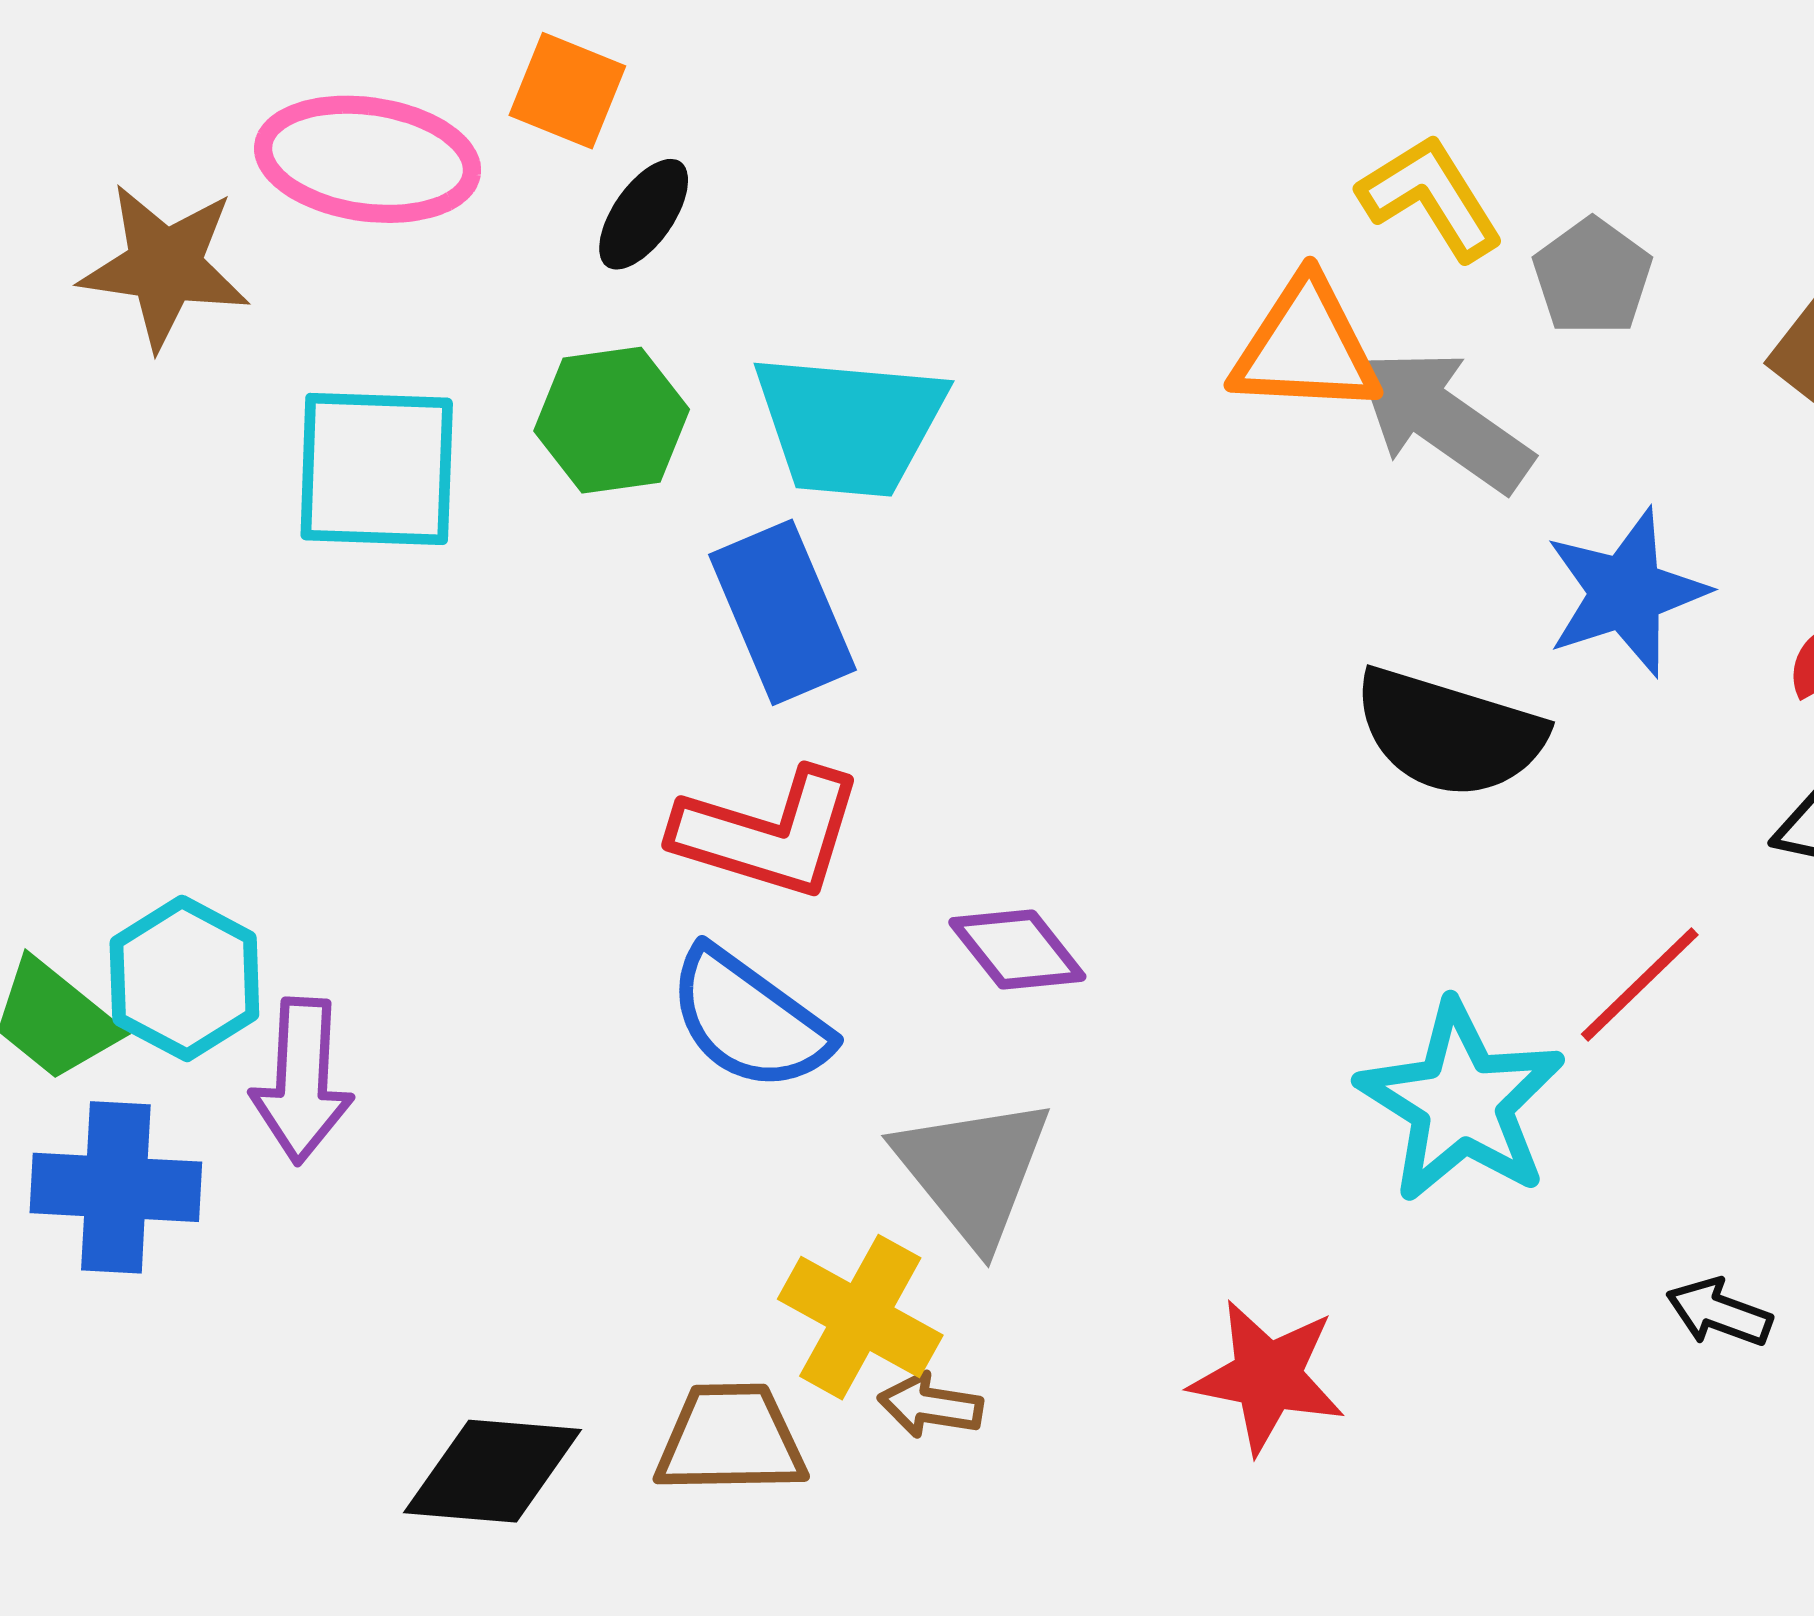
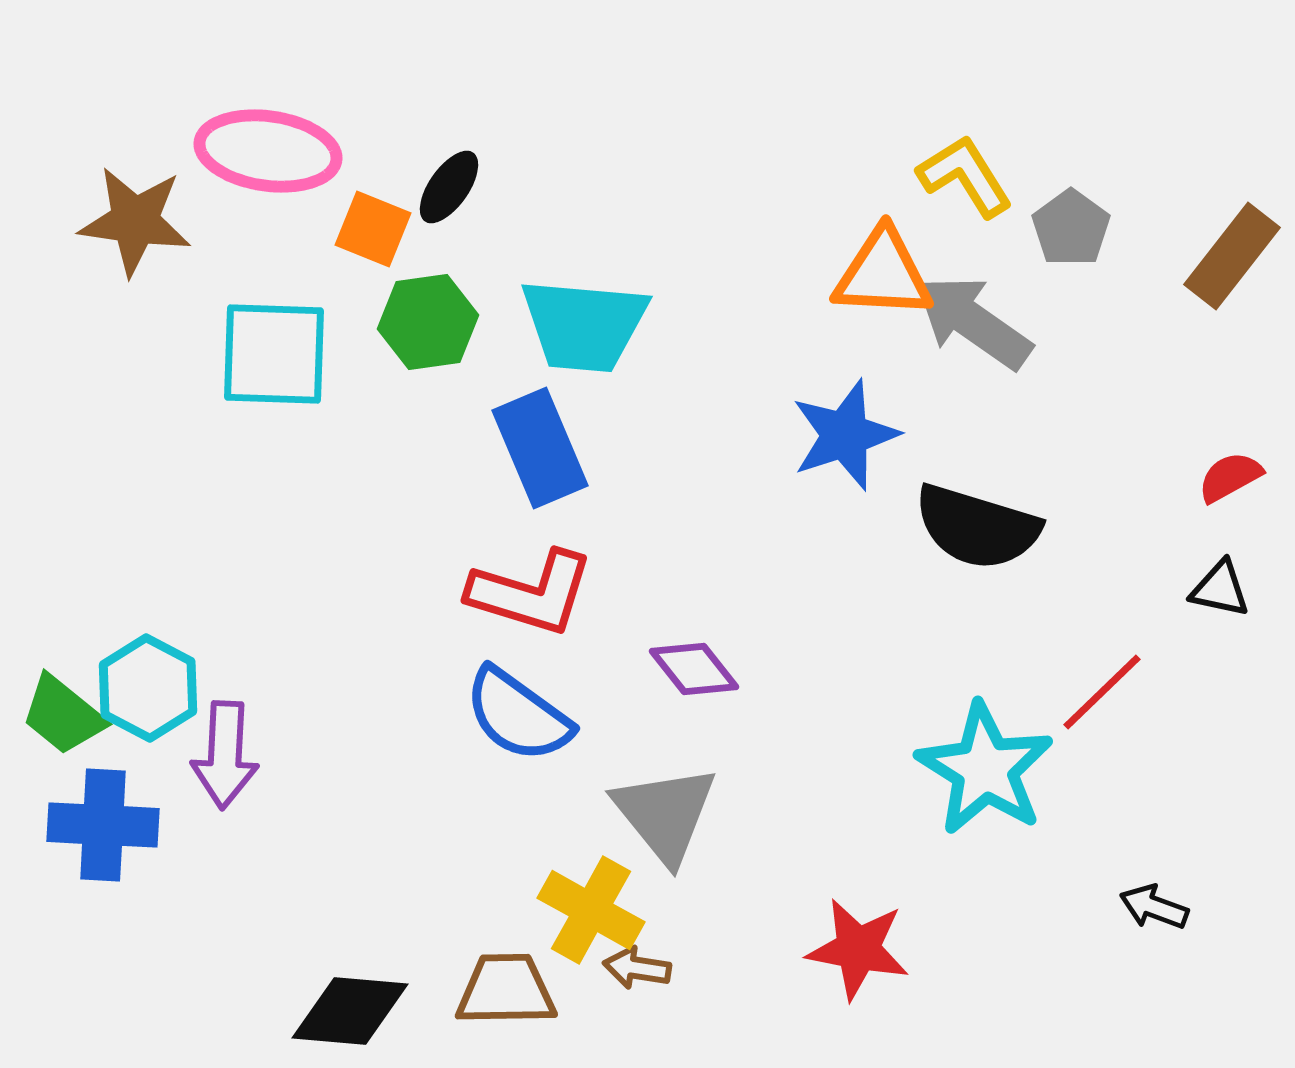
orange square: (567, 91) -> (373, 229), moved
blue star: (1626, 593) -> (845, 435), moved

